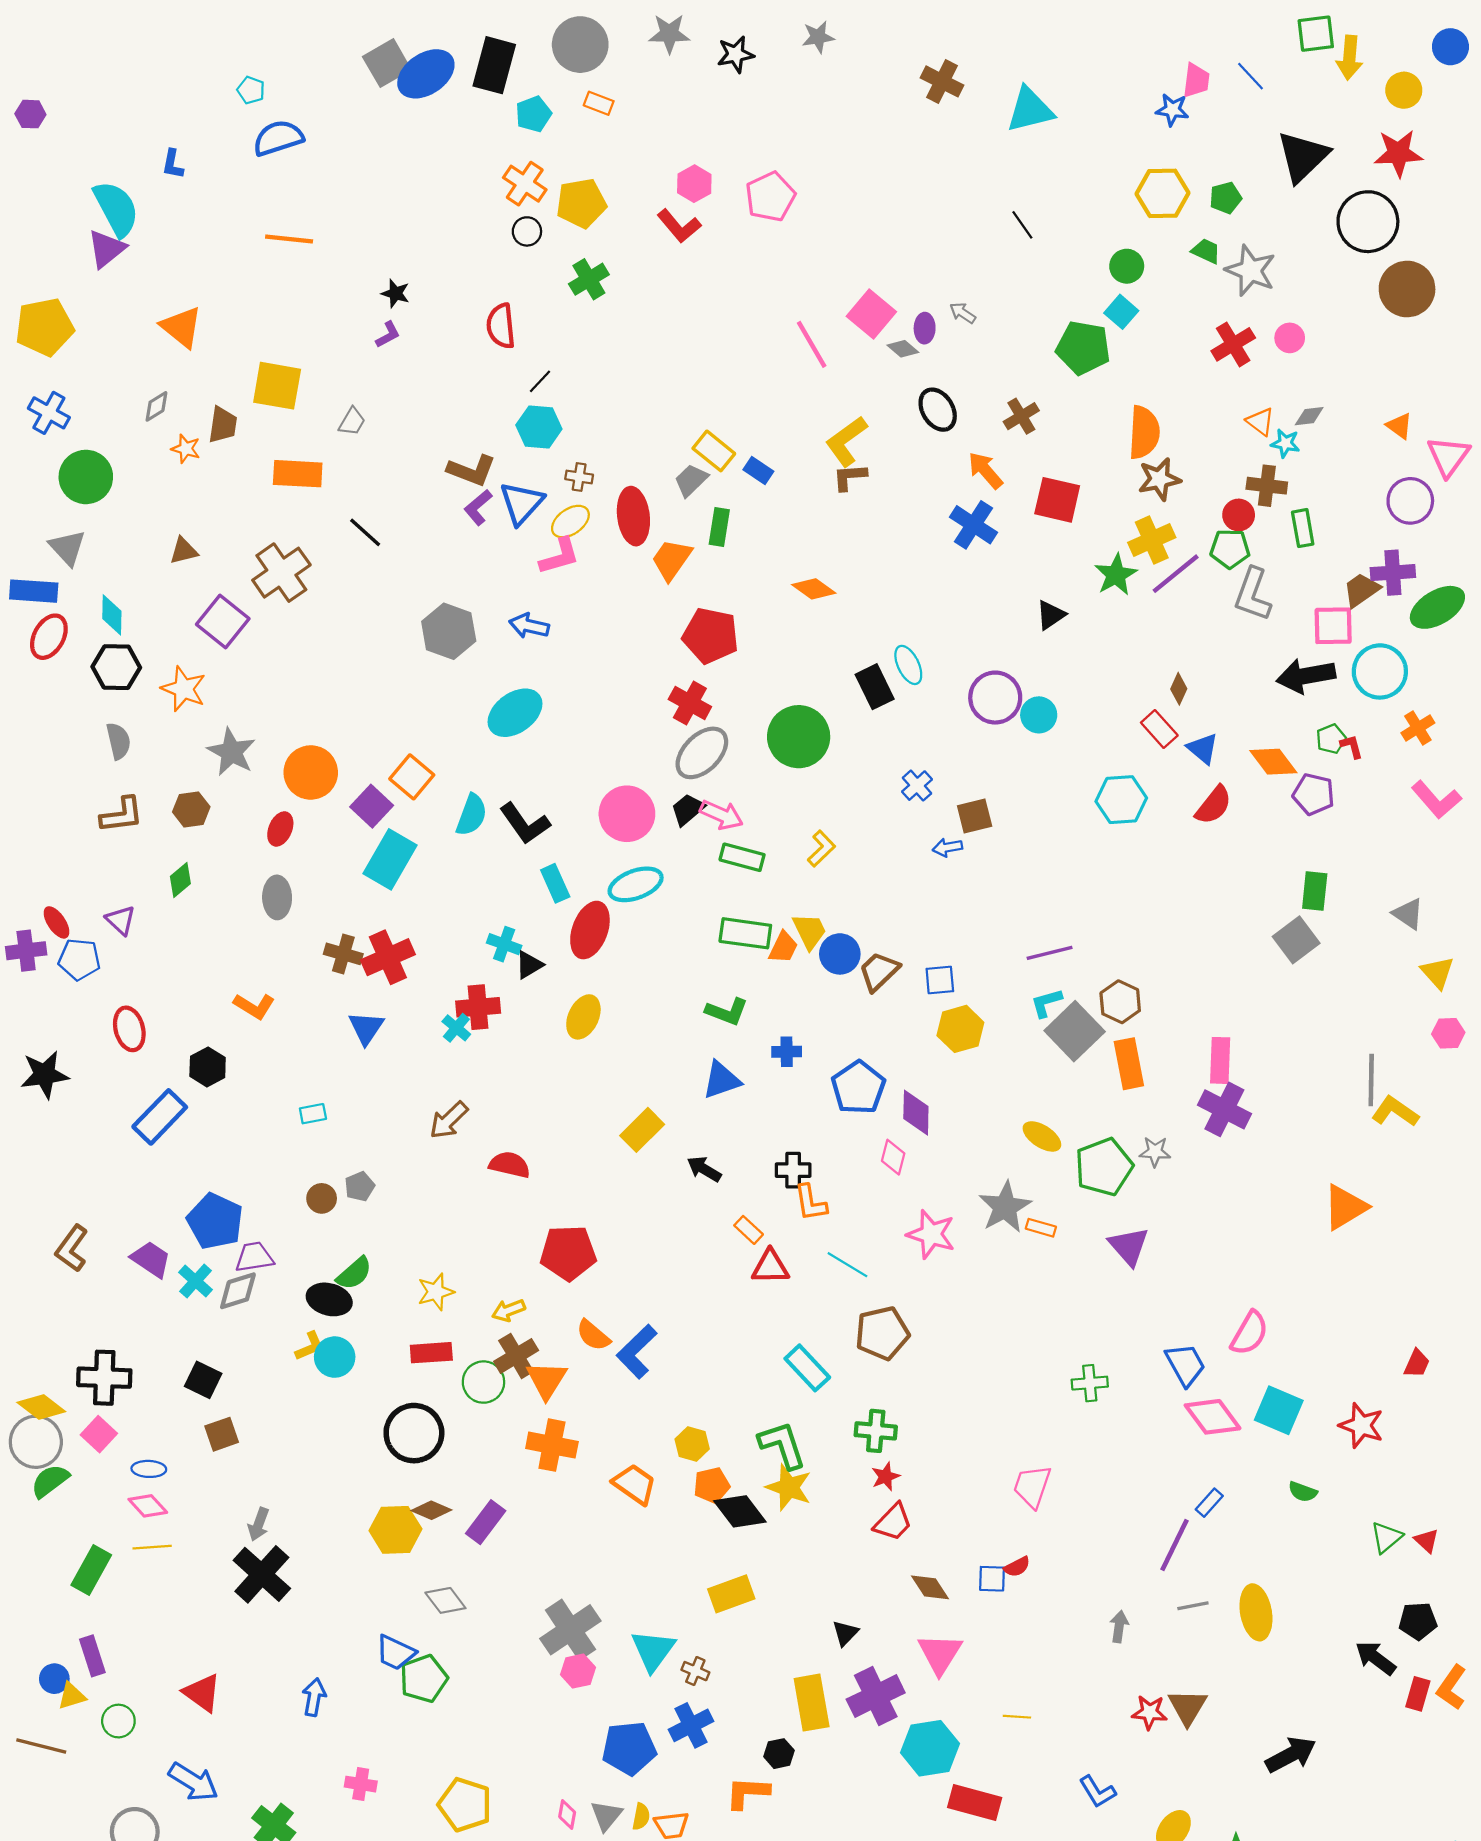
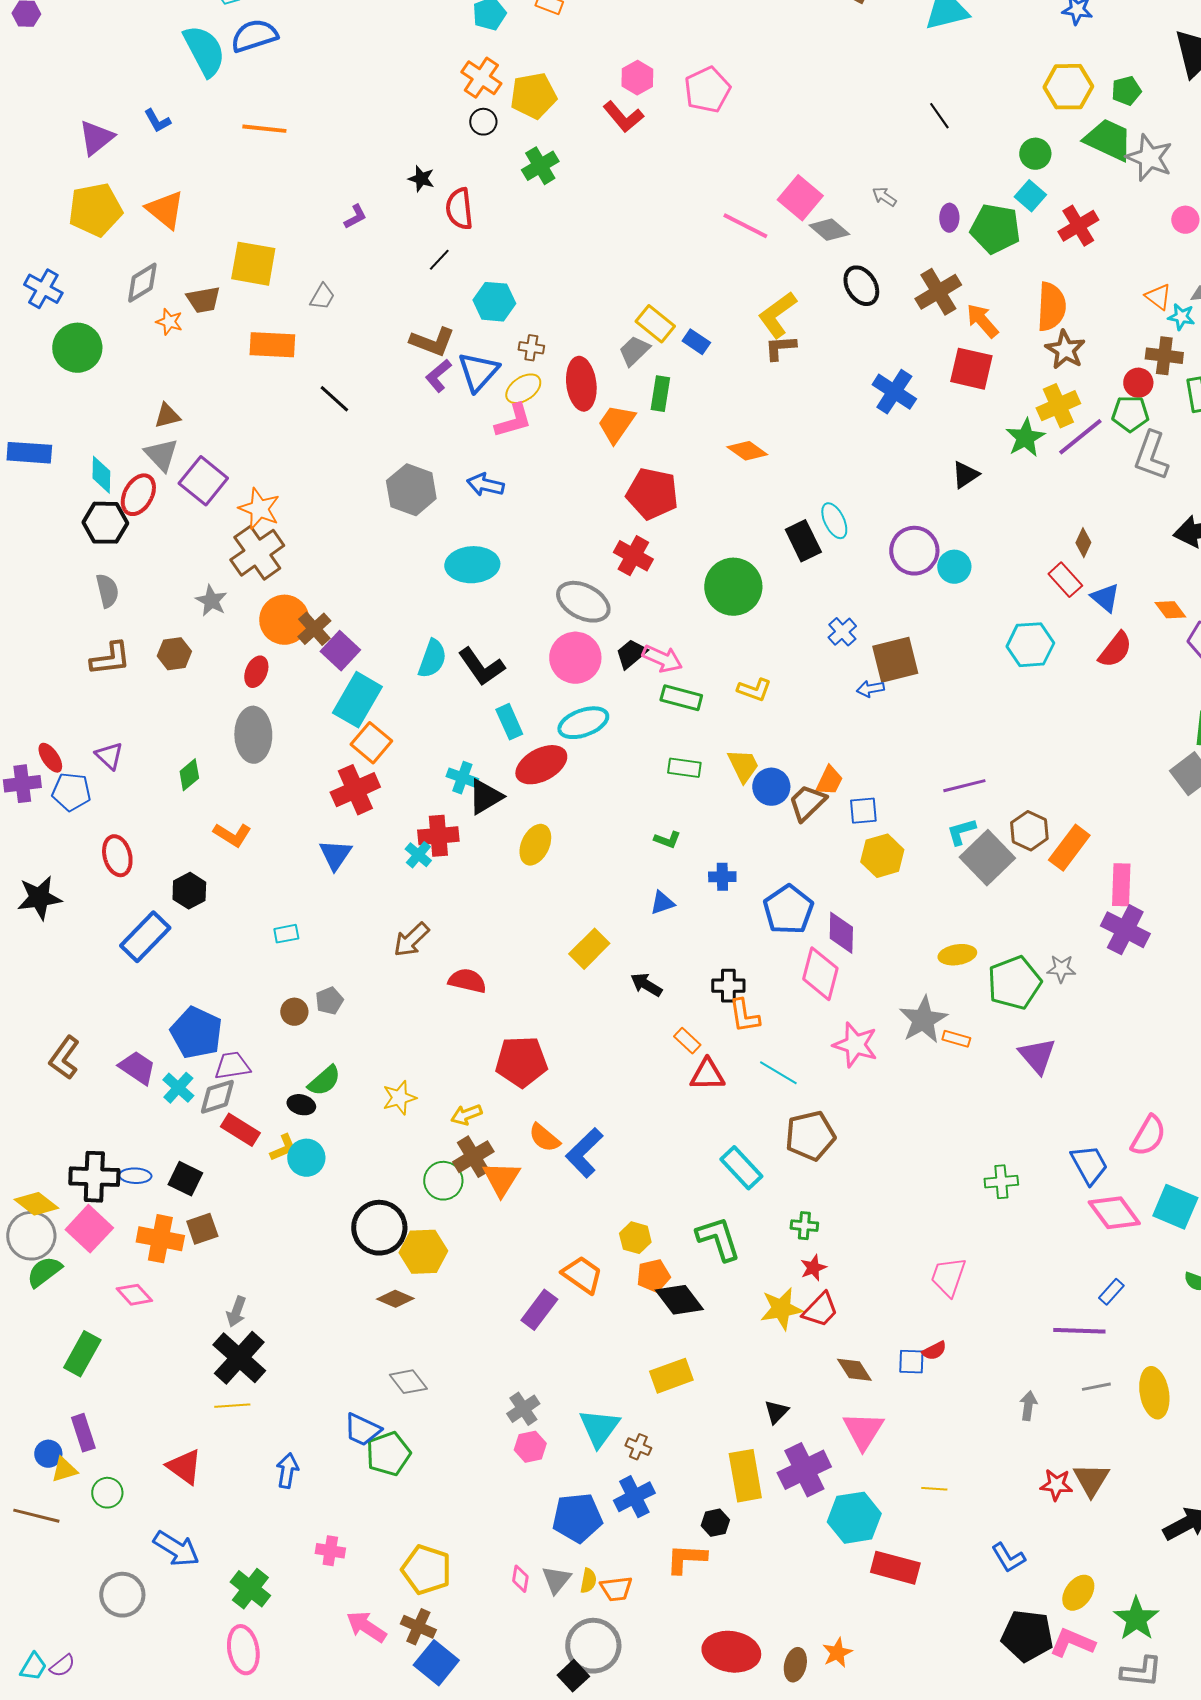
blue L-shape: (173, 164) -> (157, 121), moved, turned -40
cyan semicircle: (116, 209) -> (204, 51), moved
green trapezoid: (1206, 251) -> (1108, 140), size x1.8
black star: (395, 293) -> (421, 179), moved
yellow pentagon: (45, 327) -> (95, 210), moved
purple ellipse: (925, 328) -> (949, 218), moved
pink line: (812, 344) -> (745, 226), turned -33
red cross: (1233, 344) -> (1078, 226), moved
gray diamond: (903, 349) -> (829, 230), size x1.4
black line: (540, 381) -> (439, 260), moved
gray diamond: (156, 406) -> (142, 283), size x1.4
brown cross: (1021, 416) -> (938, 292), size x1.4
brown trapezoid: (223, 425) -> (203, 300), turned 72
orange arrow: (985, 470) -> (982, 321), moved
brown star: (1159, 479) -> (1065, 350), turned -30
gray triangle: (67, 548) -> (161, 455), moved
brown cross: (281, 573) -> (257, 553), moved
red ellipse: (49, 637) -> (138, 495), moved
orange star: (184, 689) -> (259, 509), moved
cyan ellipse: (515, 713) -> (472, 565), turned 33
gray star: (231, 752) -> (211, 601), size x0.7
gray ellipse: (702, 753) -> (583, 602), moved, turned 72
orange diamond: (1273, 762) -> (1170, 610), size x0.7
orange square: (412, 777) -> (371, 743), moved
brown square: (975, 816) -> (895, 660), size x1.4
yellow L-shape: (821, 849) -> (754, 690), turned 64
green diamond: (180, 880) -> (189, 775), moved
gray ellipse: (277, 897) -> (253, 735), size x1.4
red ellipse: (590, 930) -> (541, 765), turned 42
green rectangle: (745, 933) -> (684, 768), size x0.7
orange trapezoid: (783, 947) -> (829, 781), moved
brown cross: (343, 954) -> (314, 629), moved, turned 32
black triangle: (529, 965) -> (485, 797), size x1.4
green L-shape: (727, 1012) -> (667, 840), size x0.7
orange rectangle: (1129, 1064) -> (1069, 848), moved, turned 48
blue triangle: (721, 1080) -> (662, 903), size x0.7
yellow ellipse: (1042, 1136) -> (957, 955), turned -42
pink diamond: (893, 1157) -> (820, 974), size x1.6
black ellipse: (329, 1299) -> (301, 1105), size x0.7
red rectangle: (431, 1353) -> (240, 1130), moved, turned 36
green cross: (876, 1431) -> (804, 1226), size x0.7
pink square: (99, 1434) -> (89, 1229), size x1.4
orange cross: (552, 1445) -> (160, 1239), moved
blue ellipse: (149, 1469) -> (135, 1176), moved
yellow star: (789, 1487) -> (781, 1309), moved, turned -30
purple rectangle: (486, 1522) -> (539, 1310), moved
yellow hexagon: (395, 1530) -> (423, 1252), moved
purple line: (1175, 1545) -> (1079, 1331), turned 66
yellow line: (152, 1547) -> (232, 1406), moved
gray cross: (570, 1630) -> (523, 1409), size x0.6

